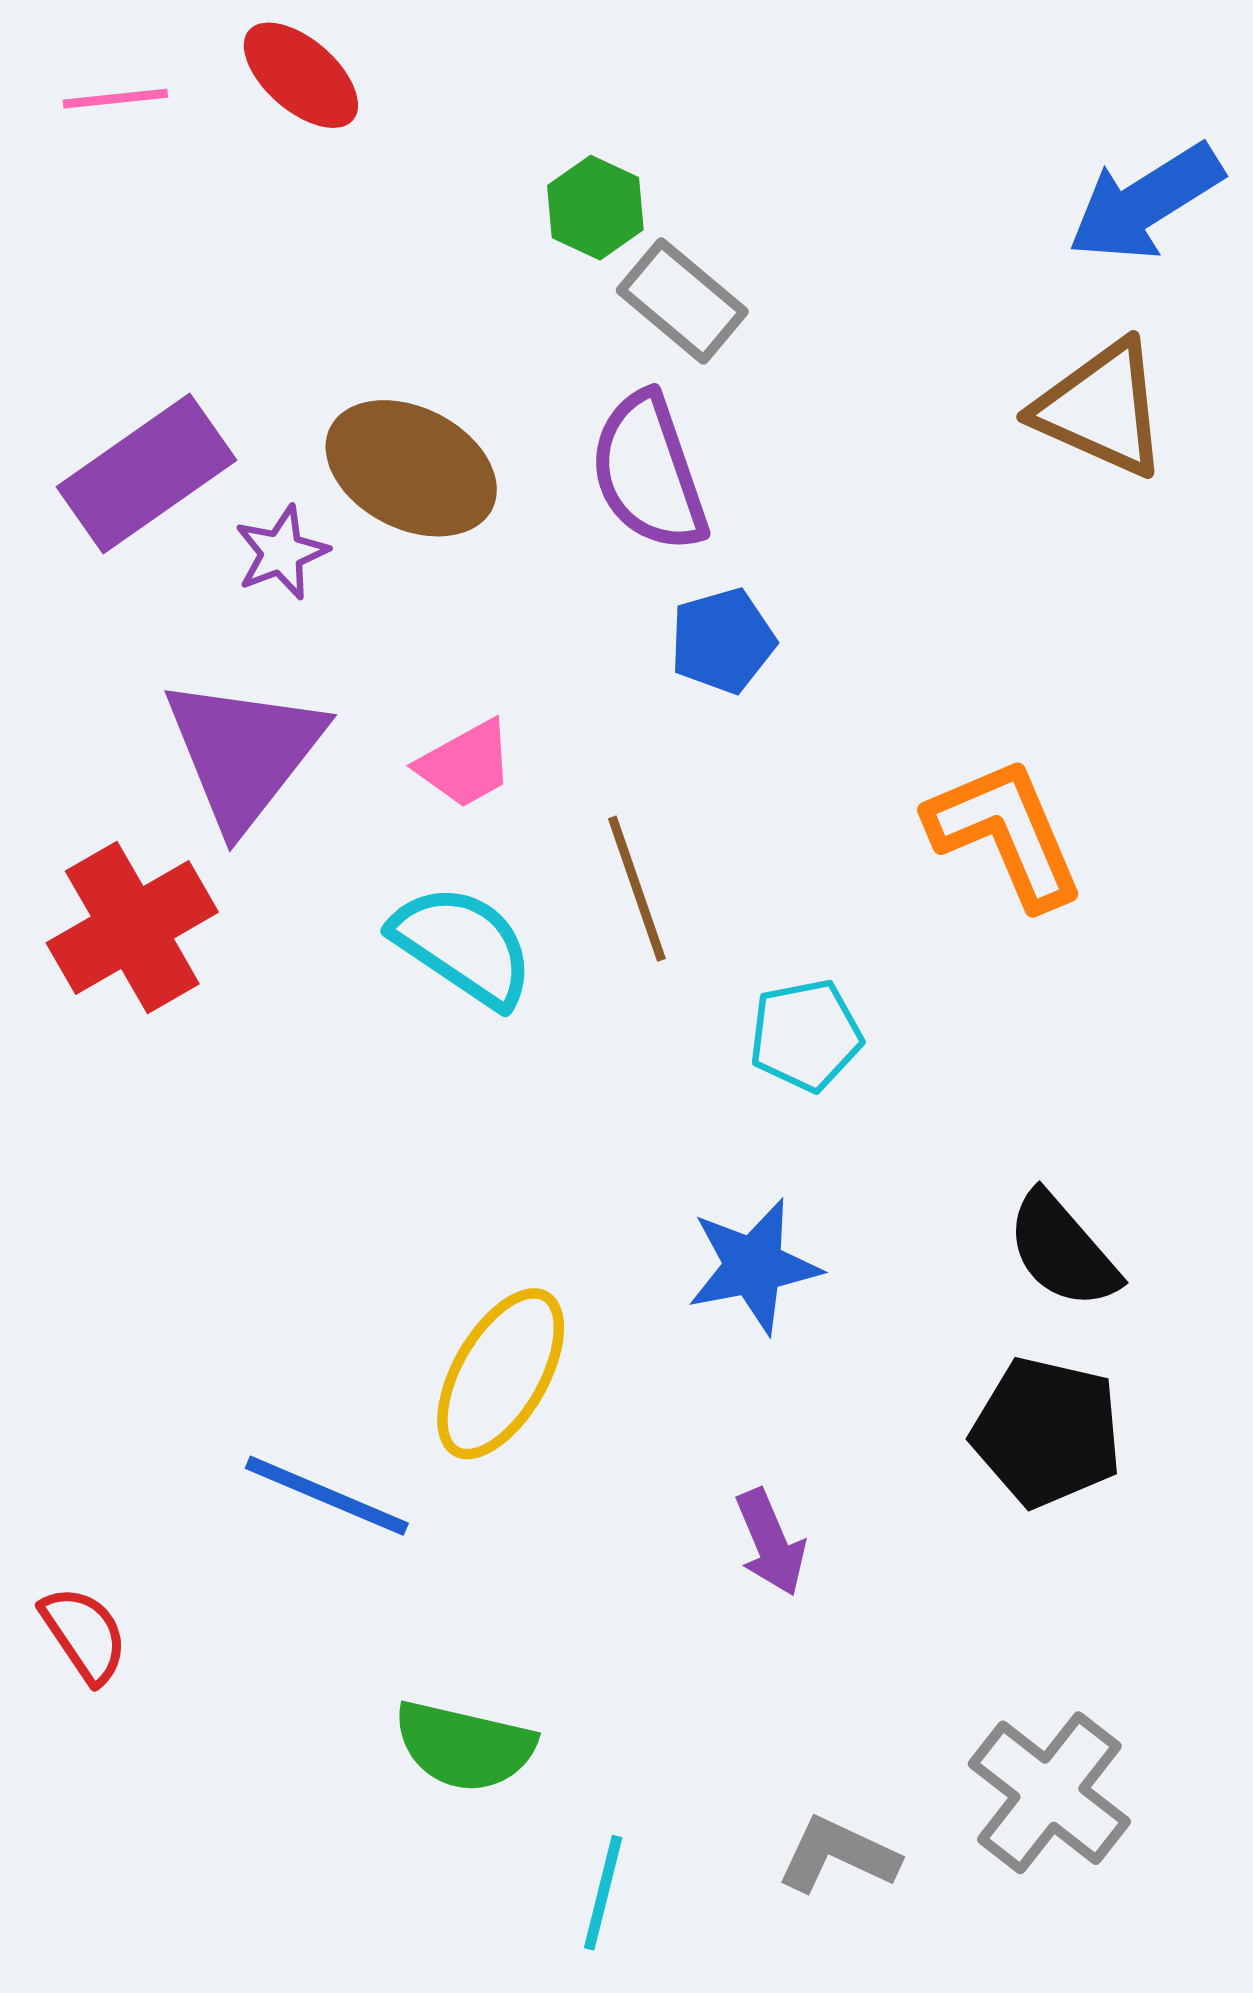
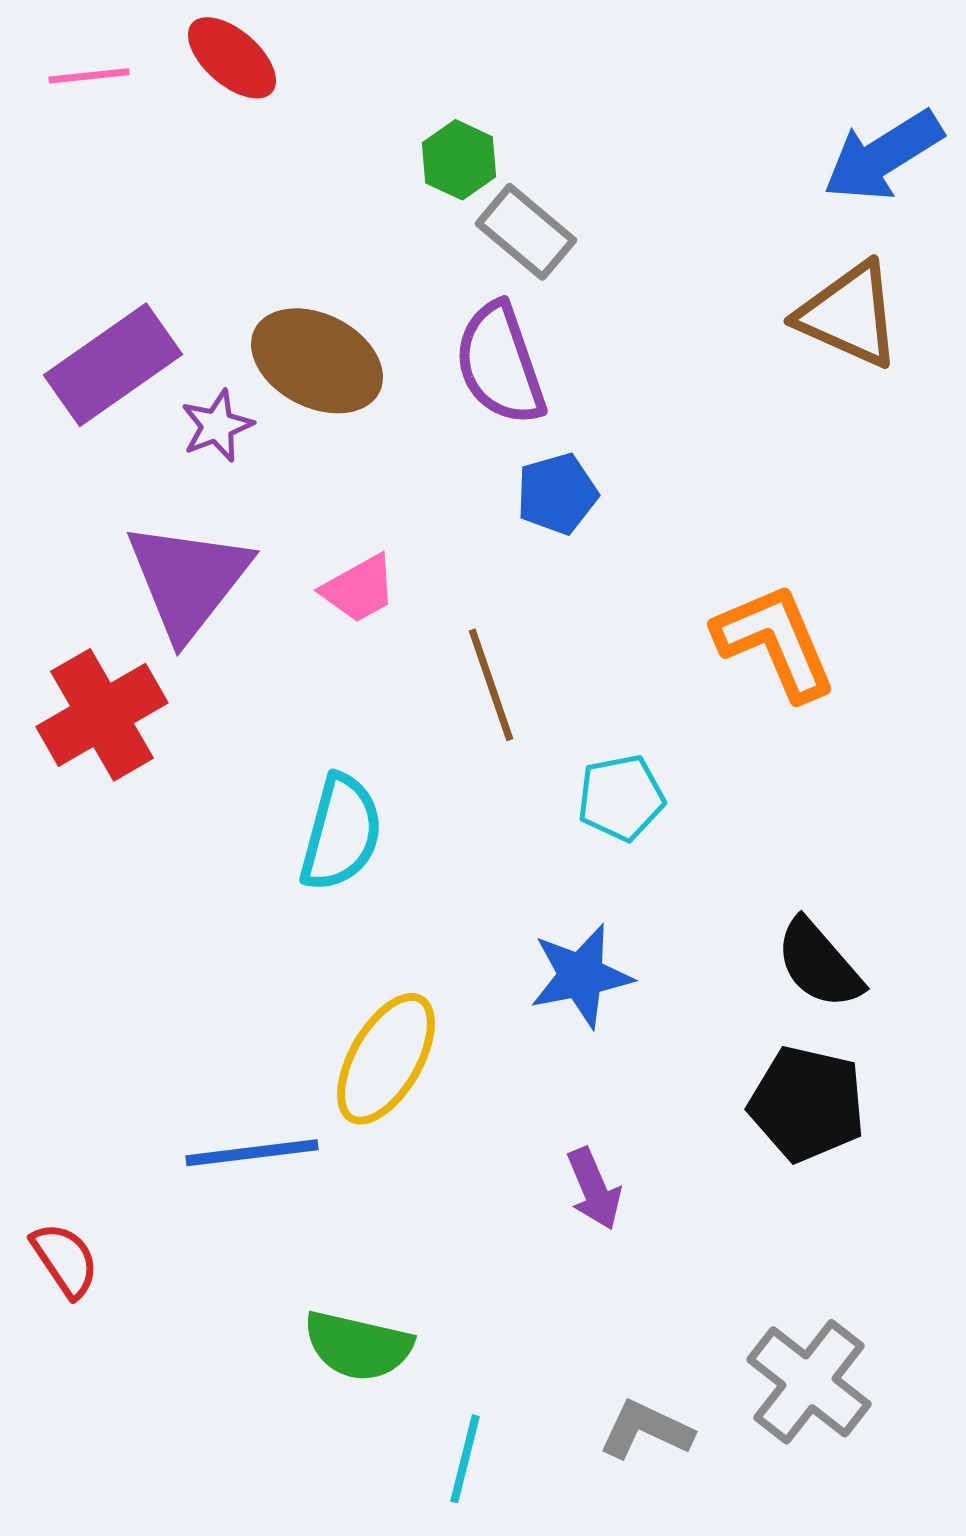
cyan semicircle: (463, 946) -> (341, 833), moved, turned 71
blue line: (327, 1496) -> (252, 1153), turned -30

